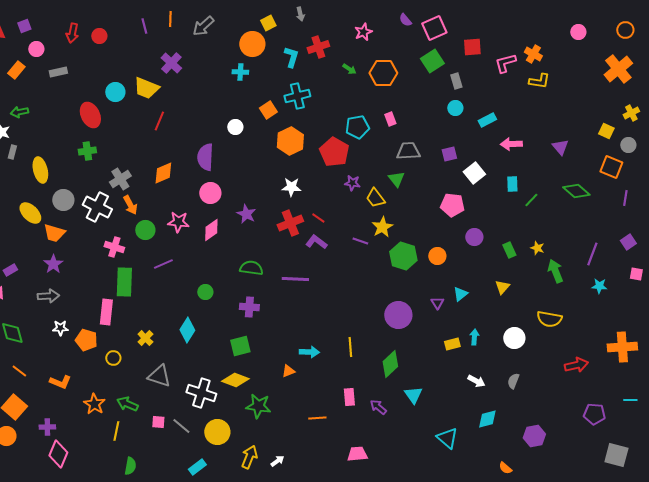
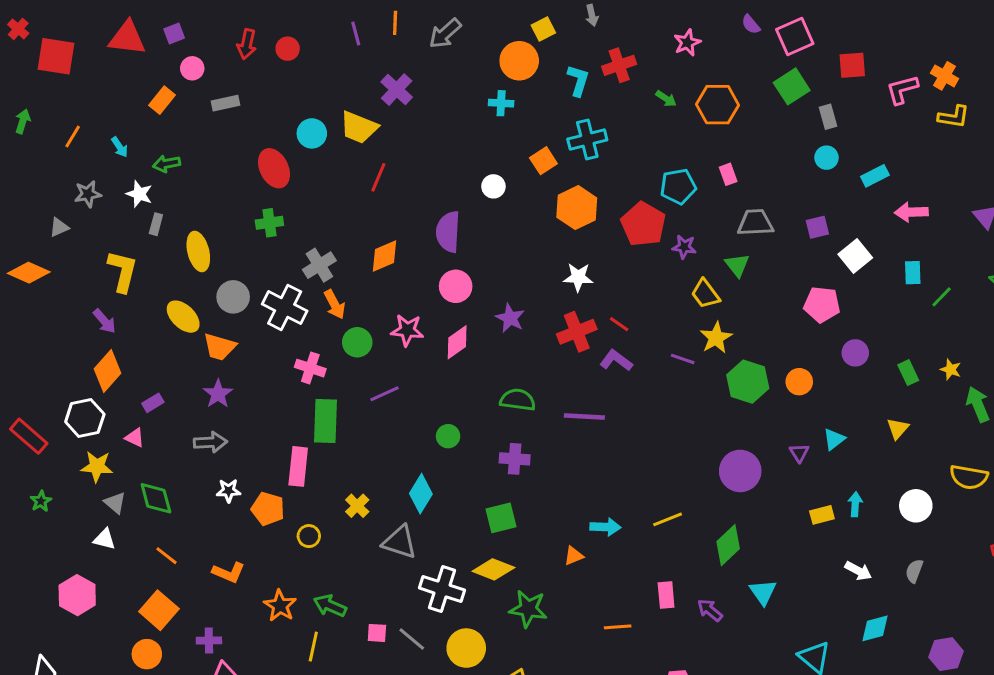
purple star: (352, 183) -> (684, 247), moved
yellow line: (350, 347) -> (668, 519), turned 72
gray triangle: (159, 376) -> (400, 542), moved

